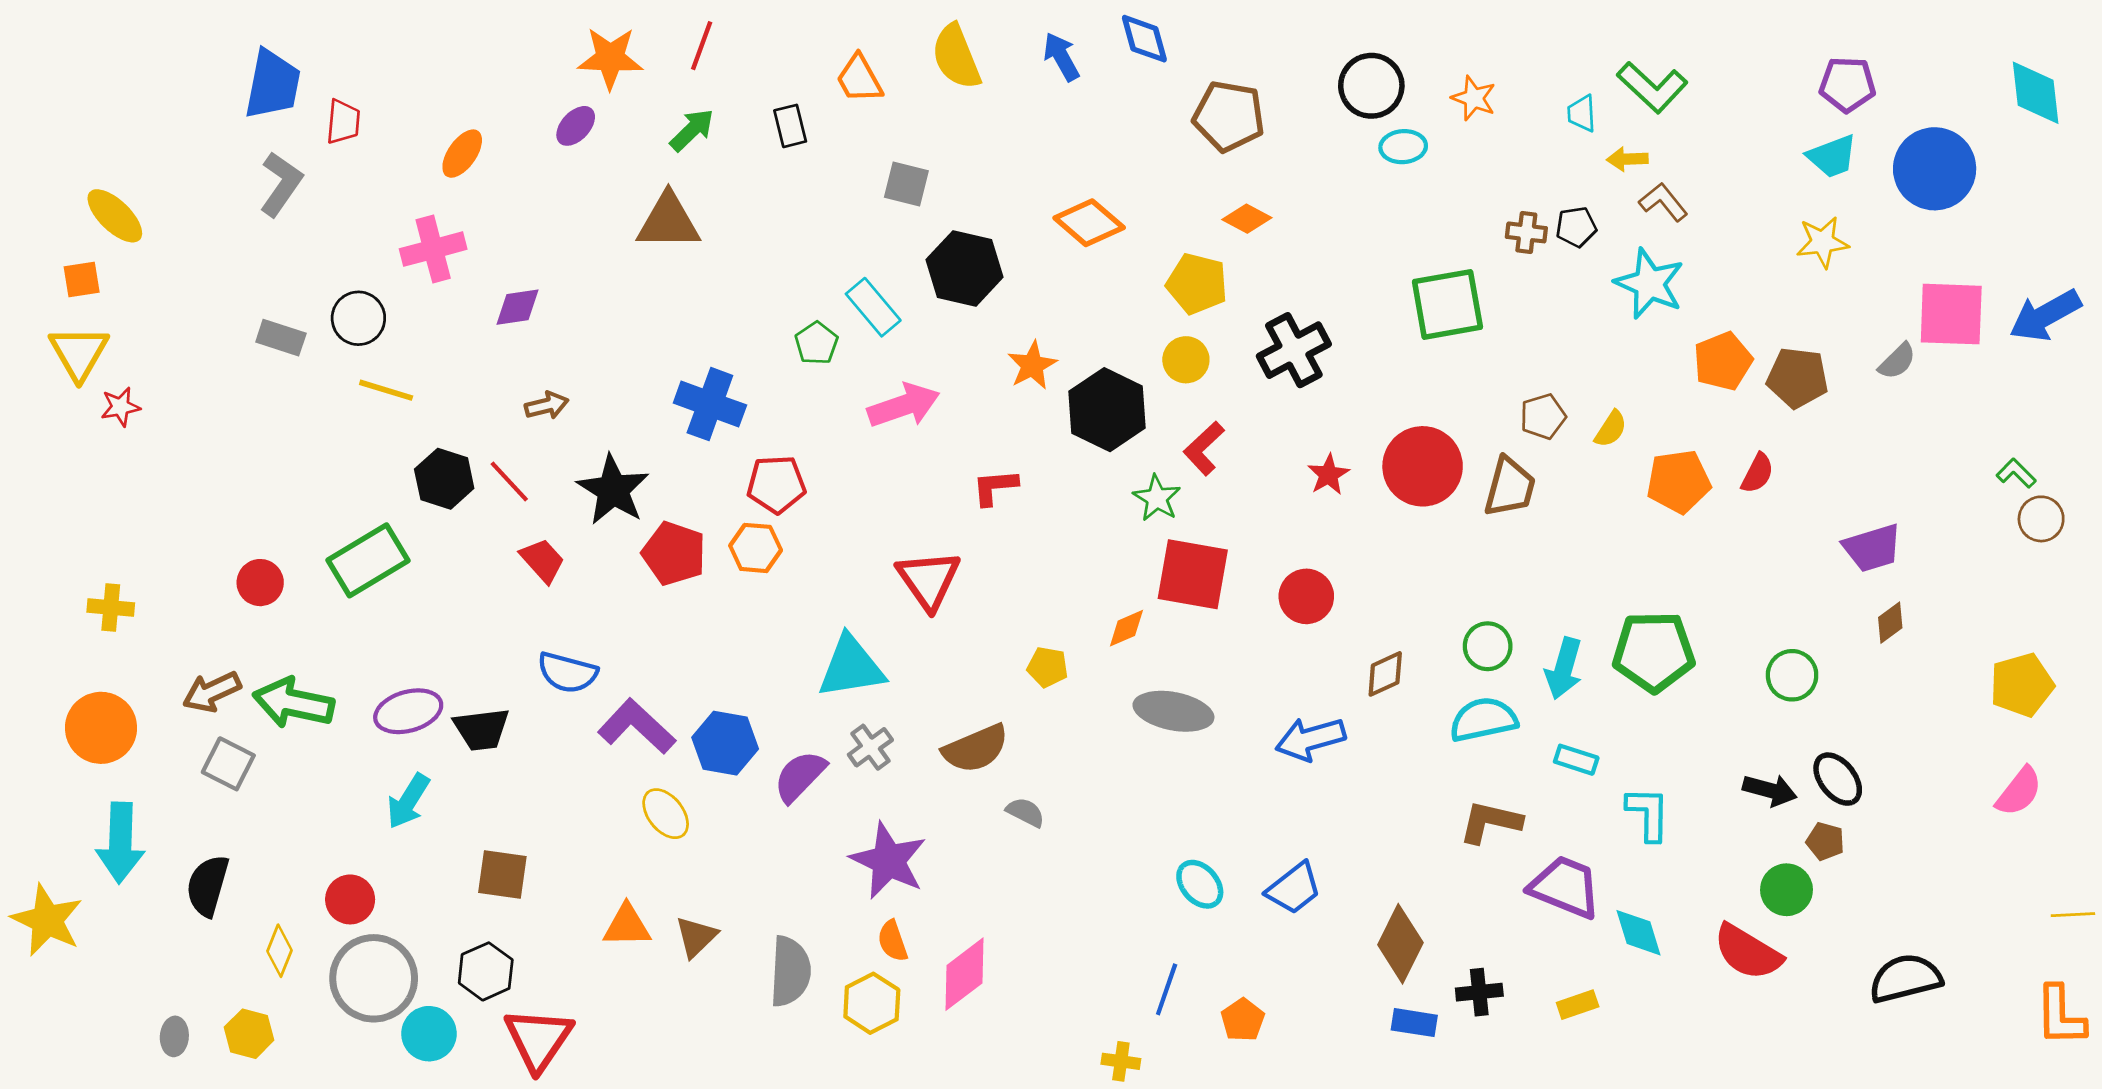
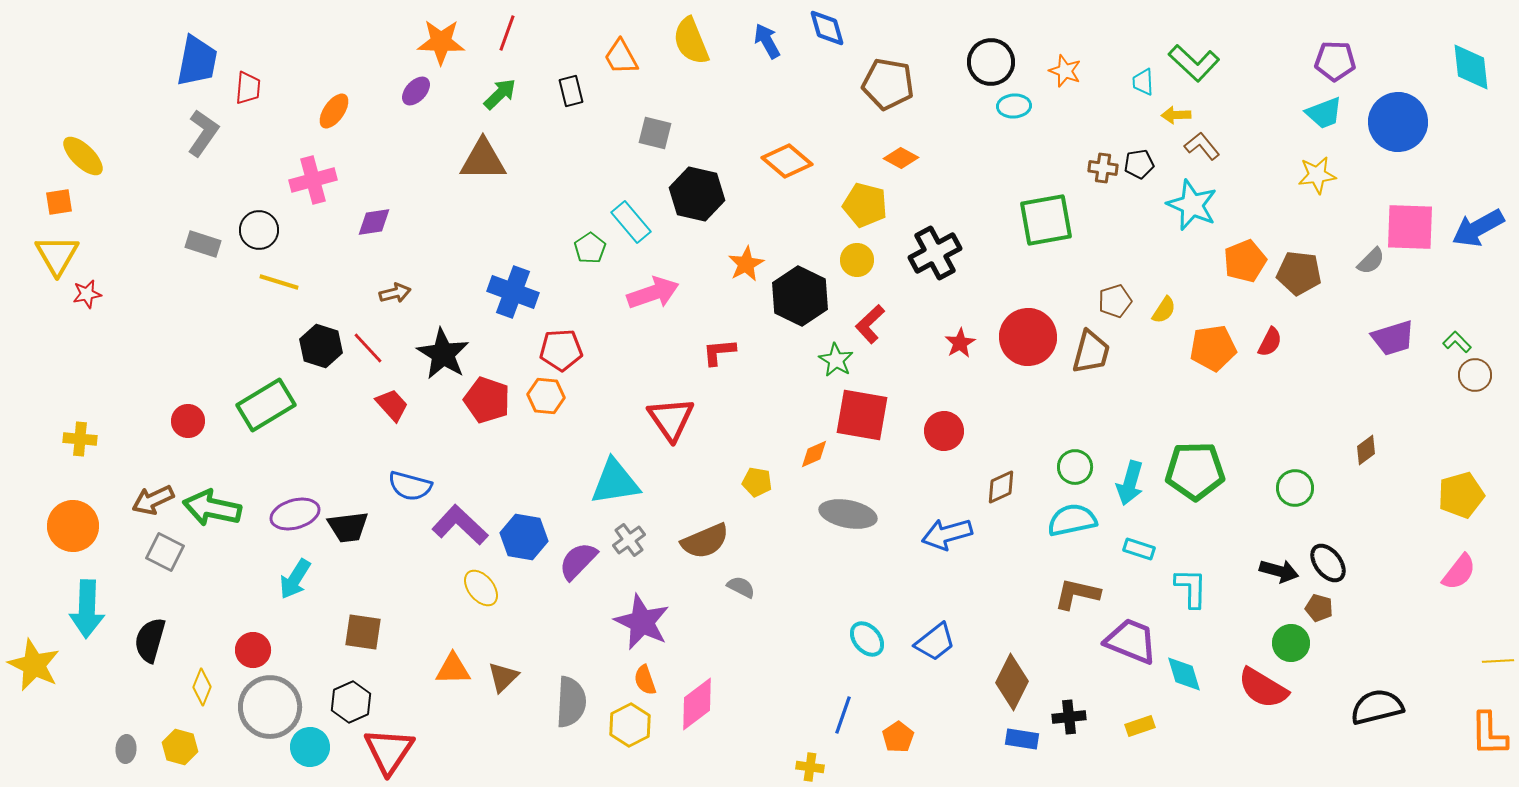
purple trapezoid: (1872, 548) -> (1393, 338), moved

